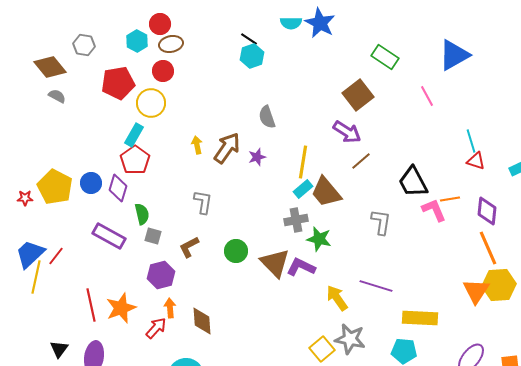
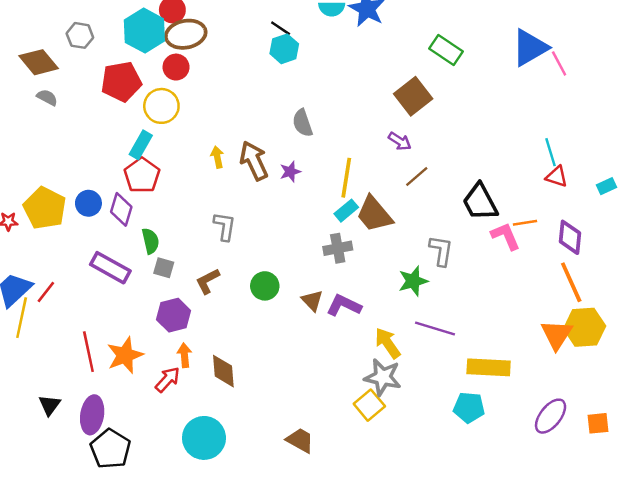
cyan hexagon: (137, 41) -> (144, 31), size x1.6
brown ellipse: (171, 44) -> (186, 34), size x1.4
pink line: (427, 96) -> (559, 63), moved
purple arrow: (347, 132) -> (400, 141), size x0.7
brown arrow: (227, 148) -> (254, 161), turned -60
green star: (319, 239) -> (413, 281), moved, turned -30
brown triangle: (275, 263) -> (312, 301), size x0.6
gray star: (350, 339) -> (383, 377), moved

